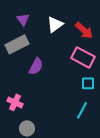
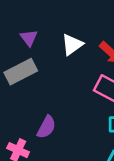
purple semicircle: (36, 66) -> (46, 127), moved

